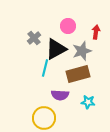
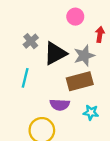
pink circle: (68, 26) -> (75, 17), moved
cyan line: (45, 68) -> (25, 78), moved

